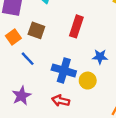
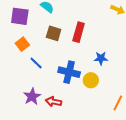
brown square: (36, 30) -> (54, 33), moved
red arrow: (61, 101) -> (54, 102), moved

